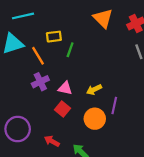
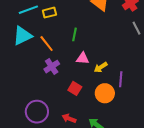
yellow rectangle: (54, 37) -> (49, 13), moved
pink triangle: (65, 88) -> (83, 58), moved

